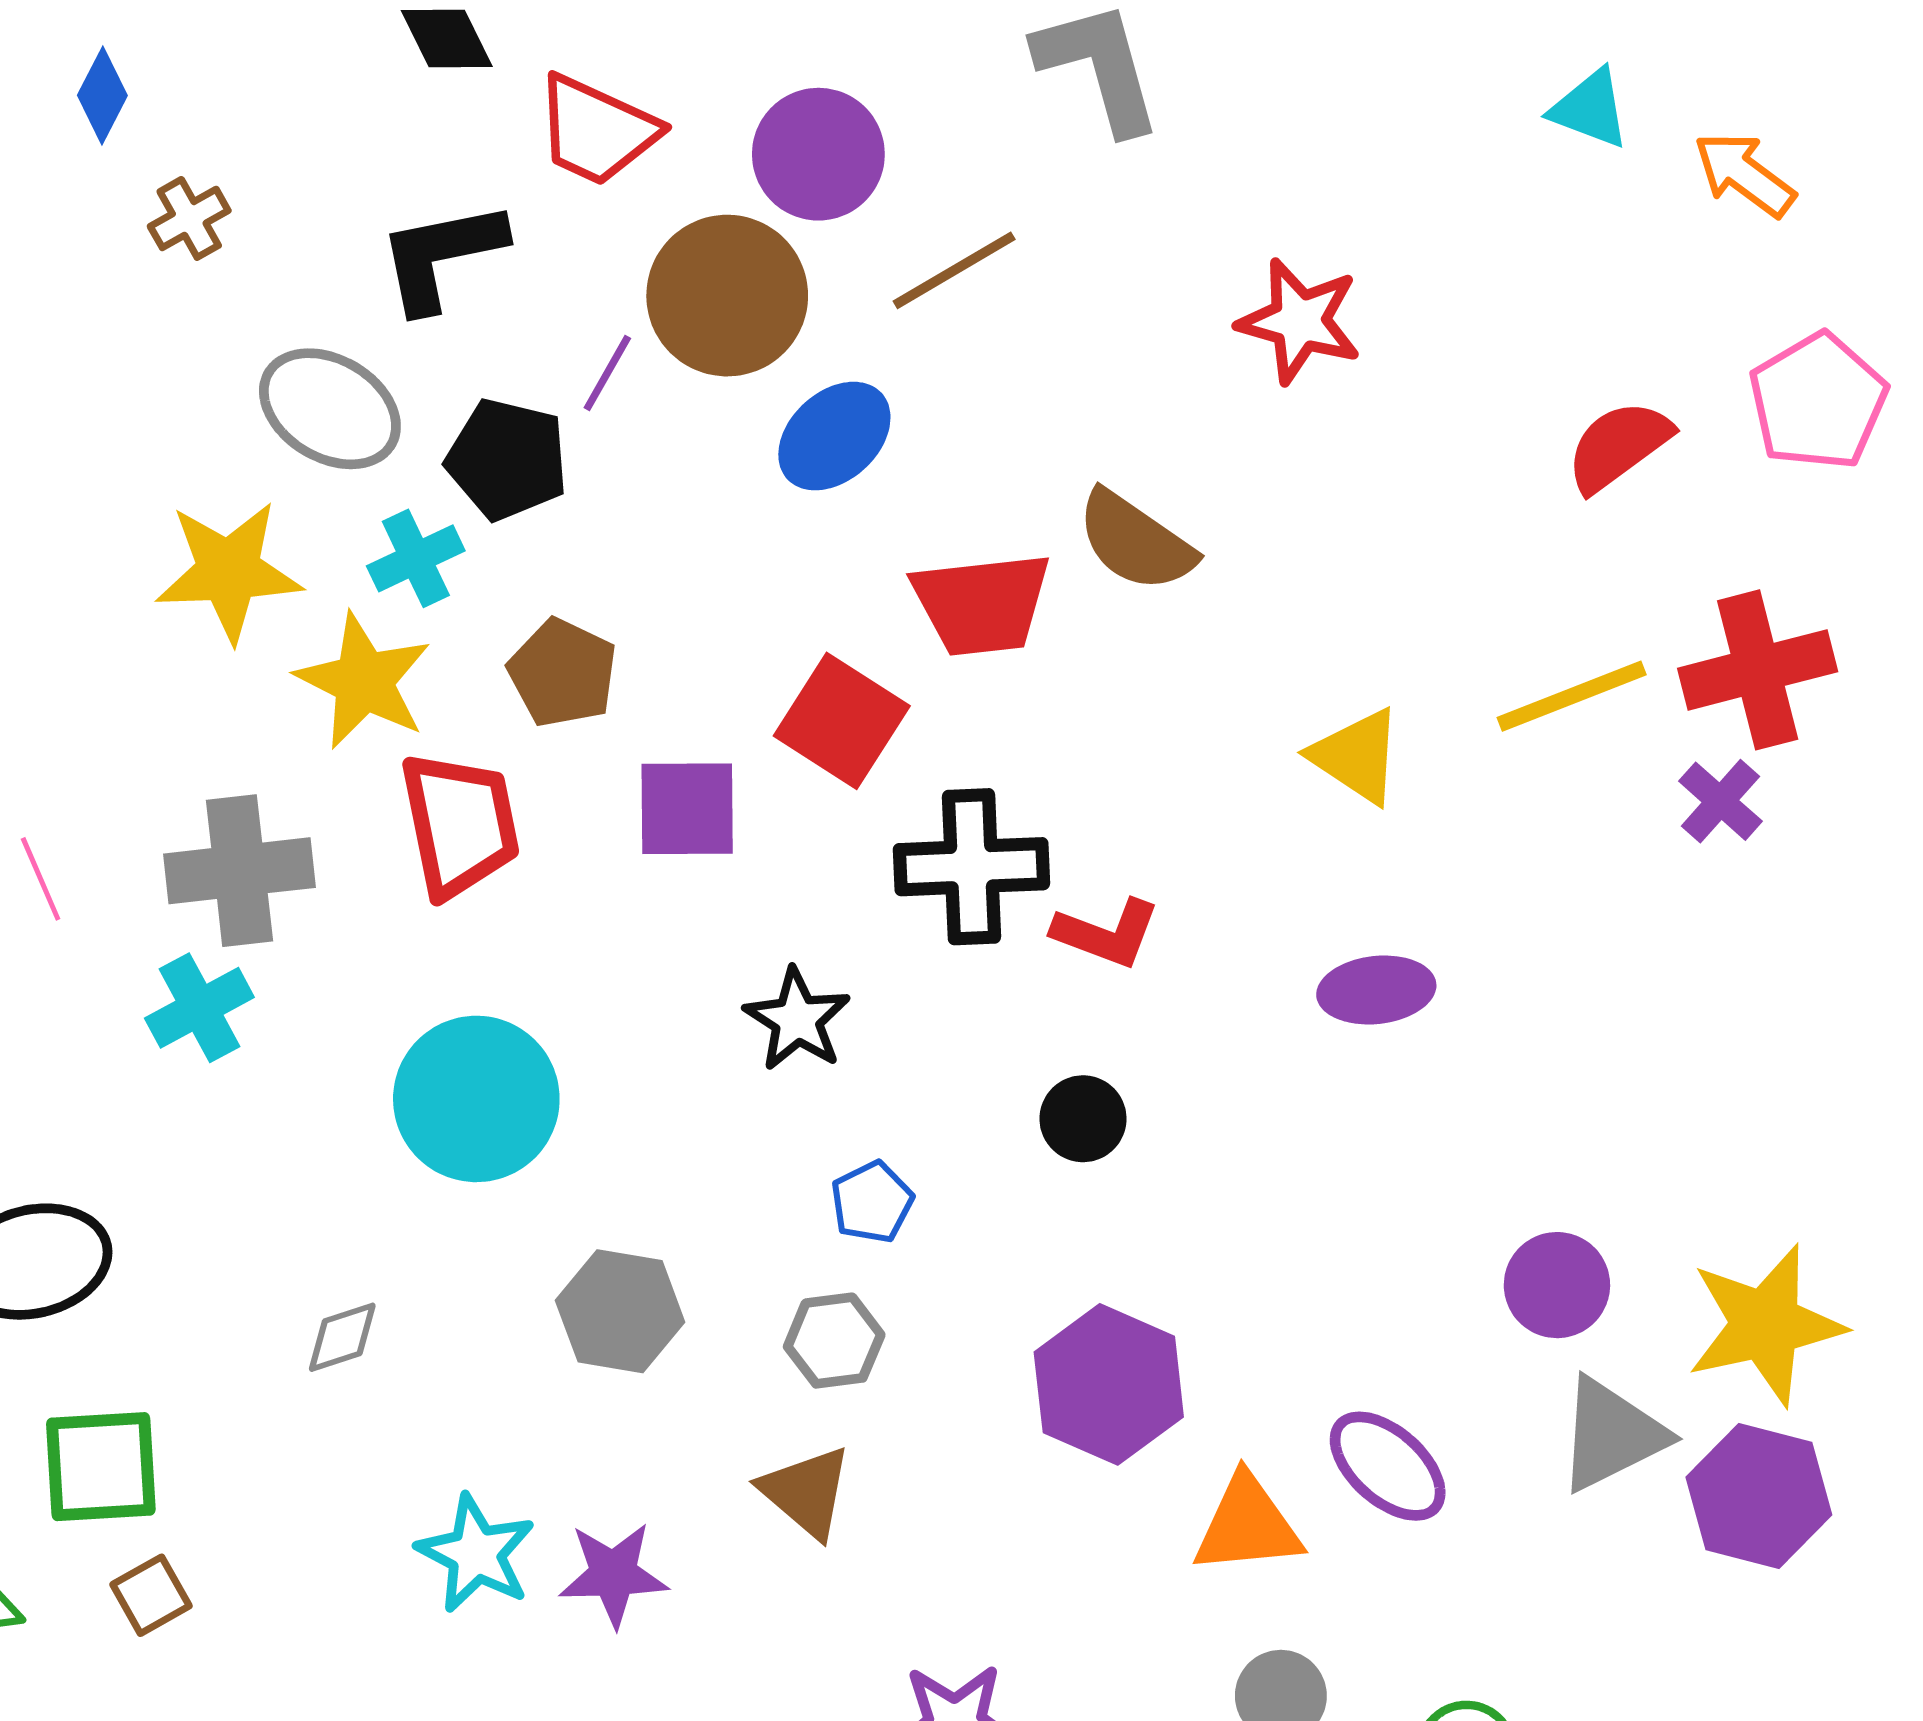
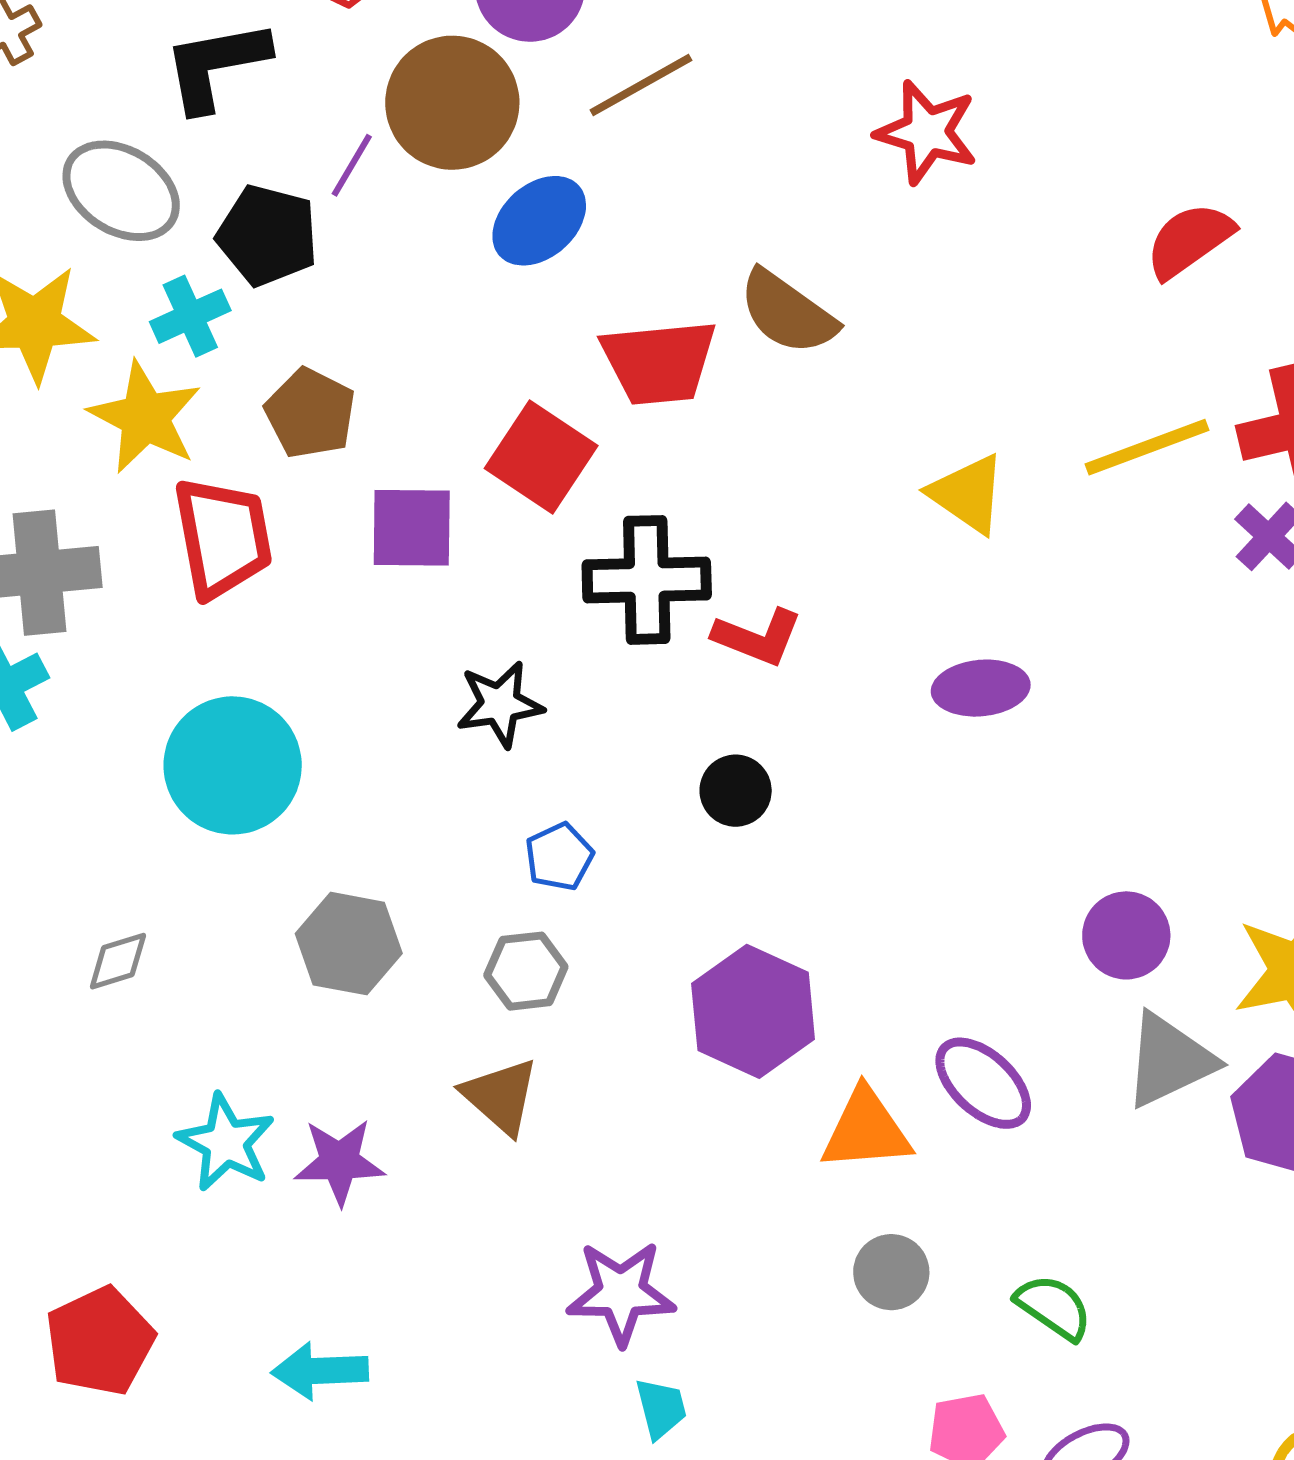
black star: (797, 1020) -> (500, 704), turned 30

